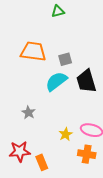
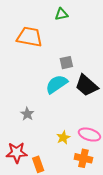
orange trapezoid: (33, 51) -> (29, 37), moved
black trapezoid: (86, 81) -> (86, 85), turned -35

